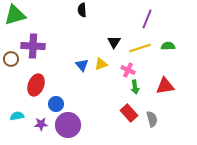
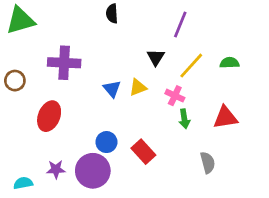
purple line: (147, 19) -> (180, 25), moved
purple cross: (33, 46) -> (64, 63), moved
yellow line: (140, 48) -> (191, 66), turned -30
blue circle: (56, 104) -> (106, 142), moved
red rectangle: (129, 113) -> (143, 152), moved
cyan semicircle: (17, 116) -> (23, 183), moved

